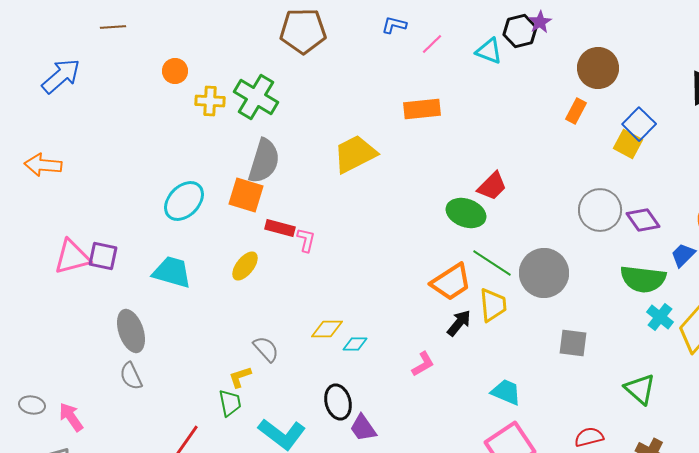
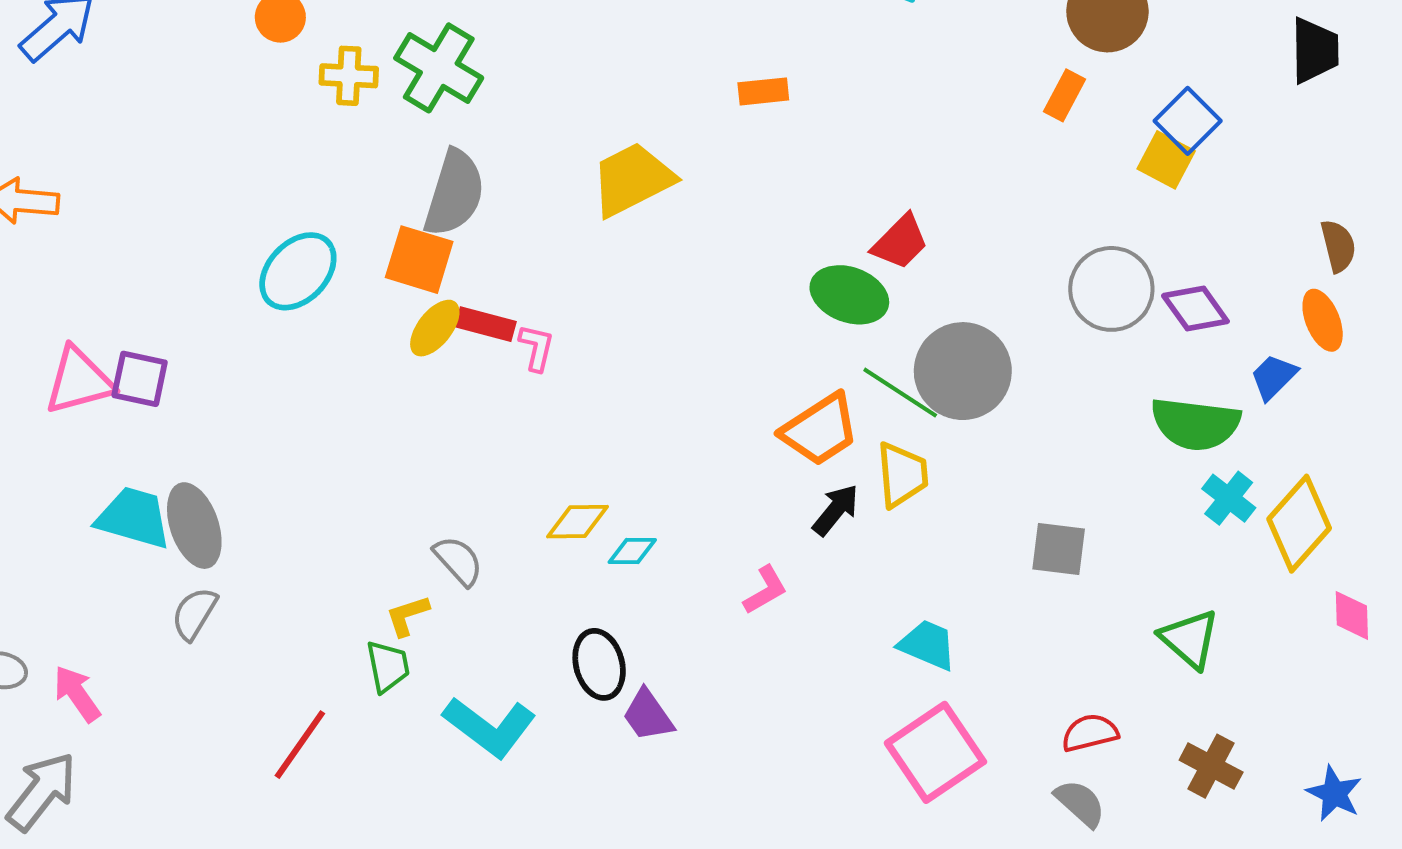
orange rectangle: (422, 109) -> (763, 91), size x0.7
yellow ellipse: (245, 266) -> (435, 328), moved
cyan trapezoid: (172, 272) -> (134, 518), moved
gray circle: (544, 273) -> (963, 371), moved
gray semicircle: (131, 376) -> (194, 614), turned 56

